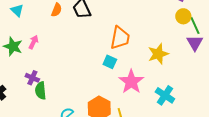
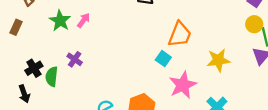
green semicircle: (41, 91) -> (52, 77), moved

